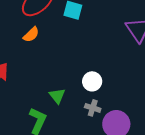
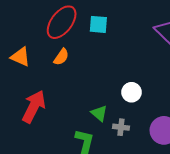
gray cross: (93, 108) -> (121, 127), moved

